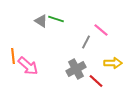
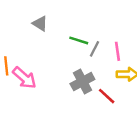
green line: (56, 19) -> (79, 40), moved
pink line: (101, 30) -> (117, 51), moved, turned 42

